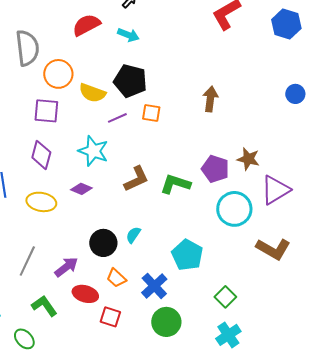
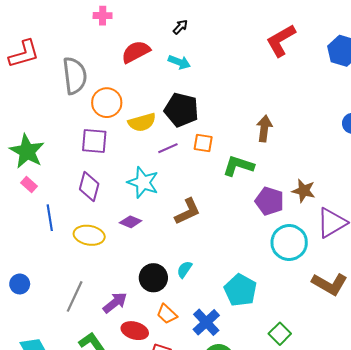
yellow semicircle: (92, 93) -> (142, 122), turned -36
green L-shape: (175, 184) -> (238, 166), moved

